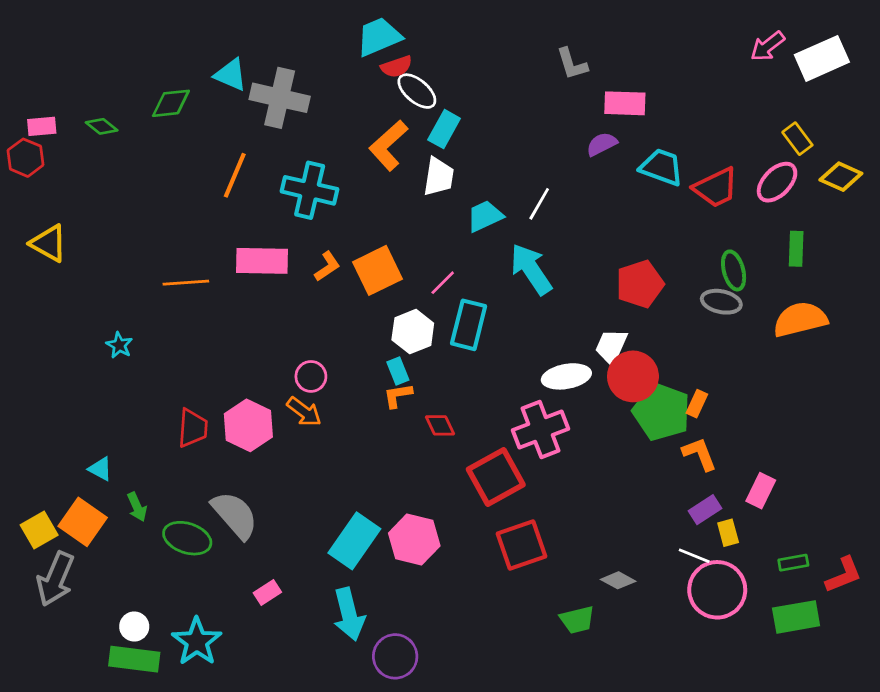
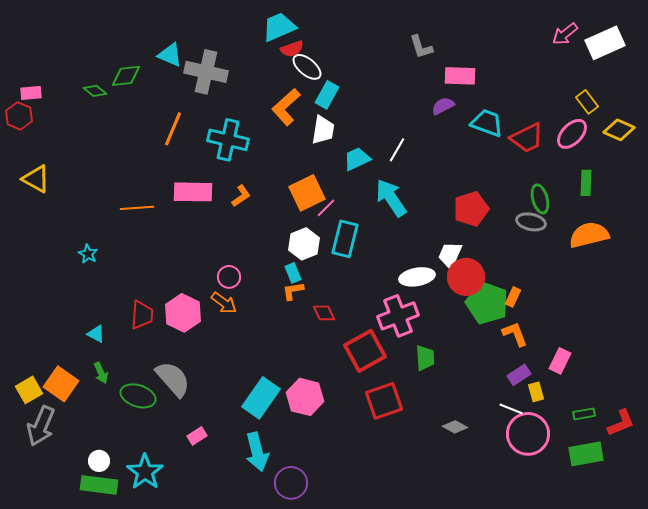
green diamond: (102, 126) -> (95, 91), moved
orange square: (377, 270) -> (307, 193), moved
cyan triangle: (100, 469) -> (96, 334), moved
green trapezoid: (577, 620) -> (425, 358), moved, turned -80

